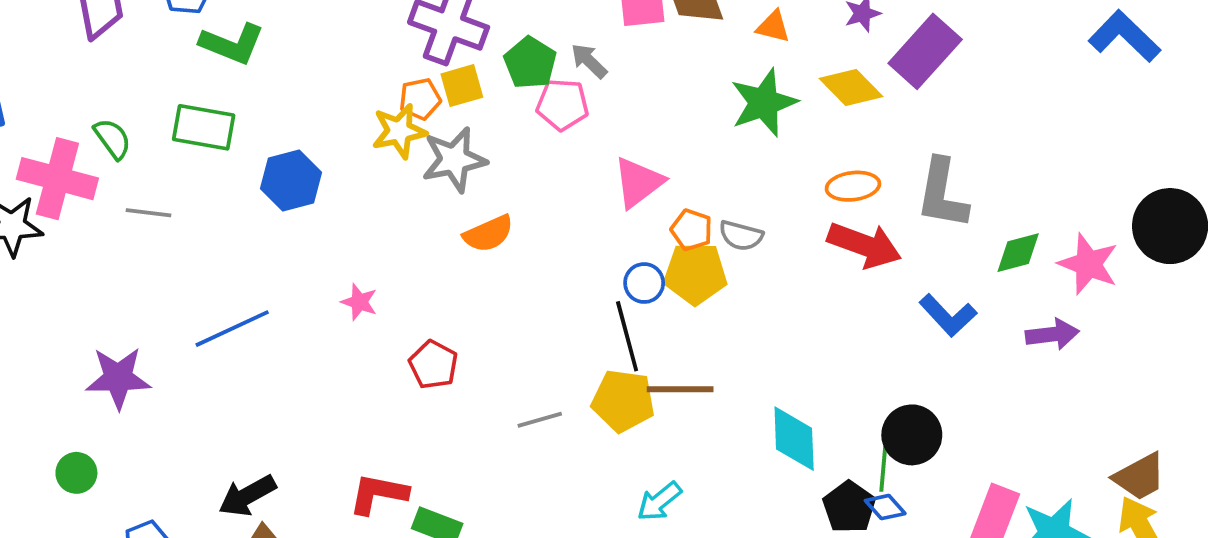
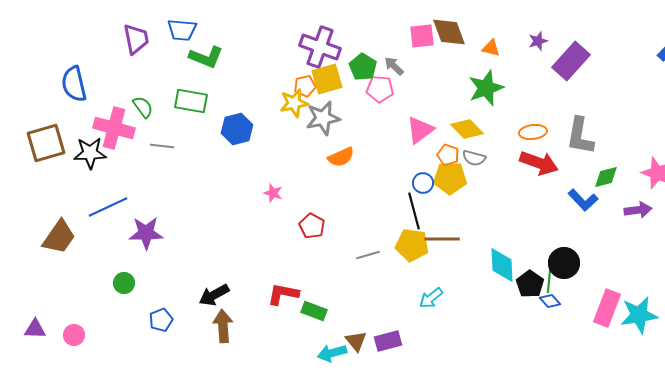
yellow square: (462, 86) -> (327, 79), size x1.4
yellow diamond: (851, 87) -> (467, 129), moved
green diamond: (1018, 253) -> (606, 177), moved
blue line: (232, 329) -> (108, 207), moved
black pentagon: (849, 507) -> (530, 284), moved

